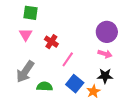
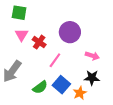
purple circle: (107, 32) -> (70, 32), moved
pink triangle: (26, 35) -> (22, 35), moved
green semicircle: (45, 86) -> (40, 87), moved, turned 140

